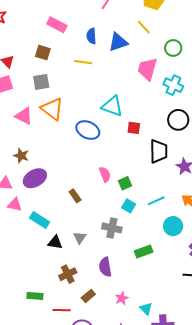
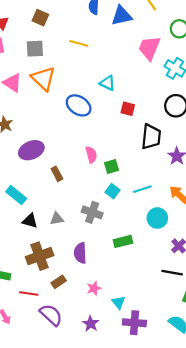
yellow line: (83, 62) -> (79, 43), moved
cyan triangle: (112, 106) -> (108, 83), size x0.7
purple ellipse: (35, 178) -> (31, 150), moved
gray triangle: (80, 238) -> (57, 219), turned 40
brown cross: (68, 274) -> (40, 256), size x1.4

